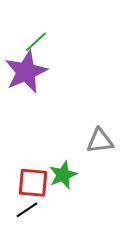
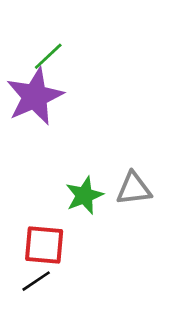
green star: (63, 175) -> (84, 195), moved

